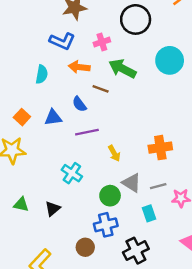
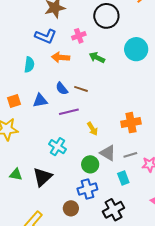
green arrow: (123, 69) -> (97, 58), size x0.7
brown line: (101, 89) -> (81, 89), moved
orange square: (22, 117) -> (14, 101), turned 32
black triangle: (53, 209) -> (42, 177), size x1.5

